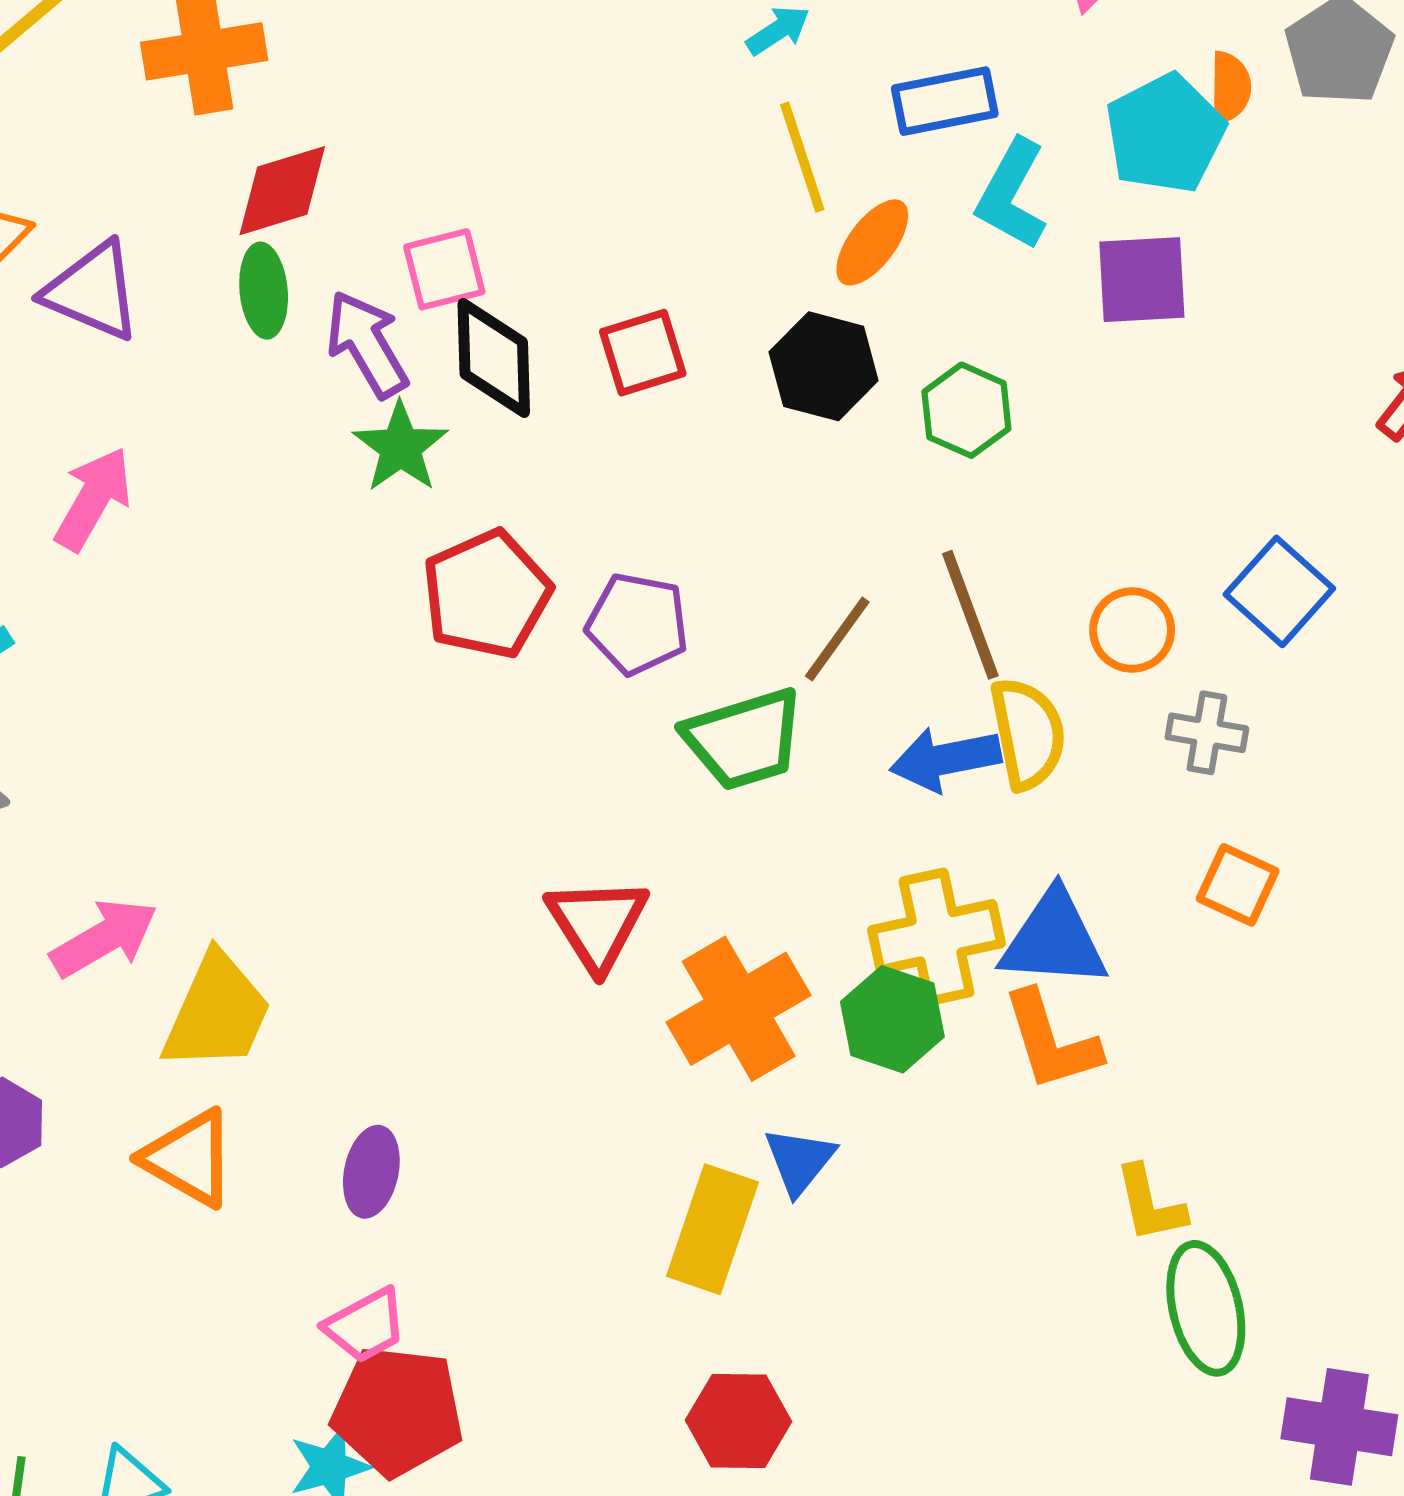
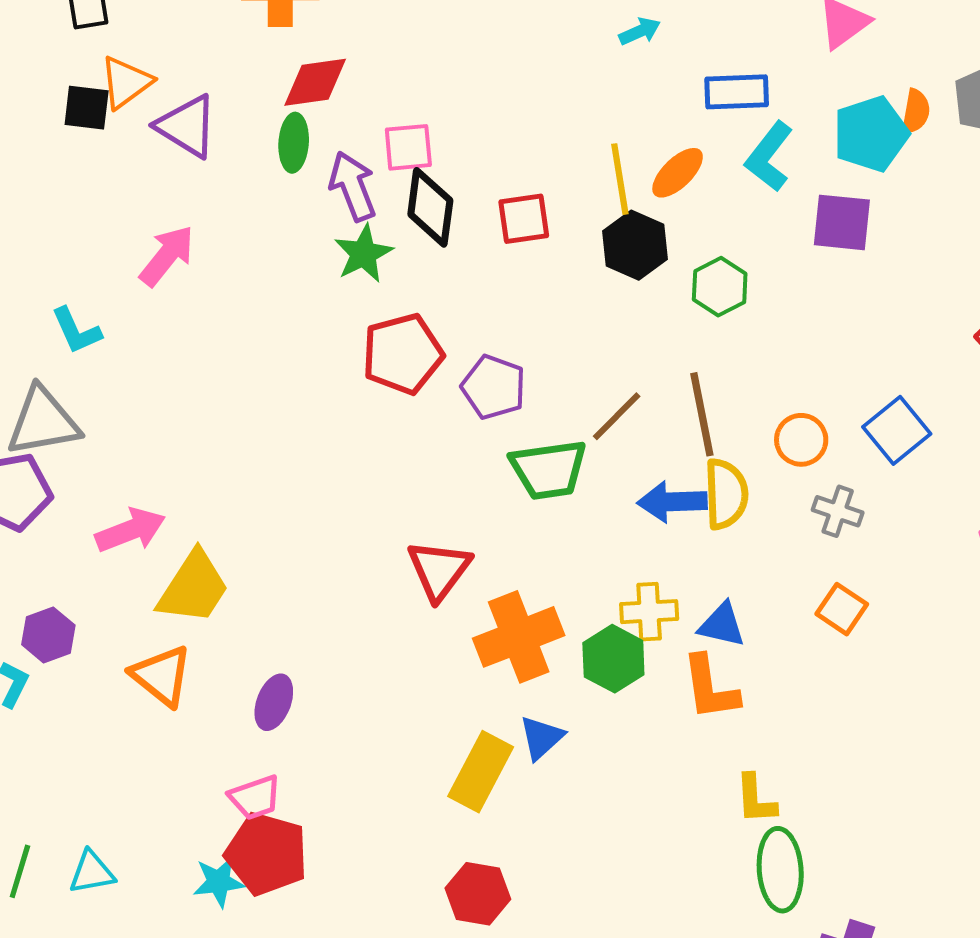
yellow line: (802, 157) -> (620, 179), moved
yellow cross: (937, 937) -> (649, 612), size x0.7
blue triangle: (1054, 939) -> (722, 625), size x0.7

